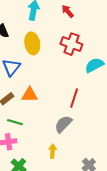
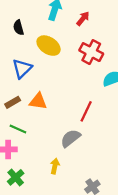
red arrow: (68, 11) -> (83, 19), moved, turned 72
yellow ellipse: (32, 43) -> (49, 46), turned -55

